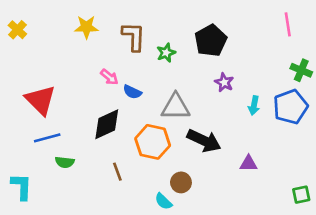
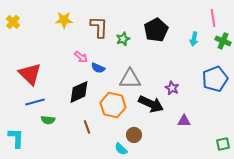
green cross: (301, 70) -> (223, 41), moved
purple star: (224, 82) -> (172, 88), moved
cyan arrow: (254, 105) -> (194, 39), moved

